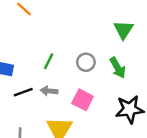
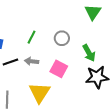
green arrow: (118, 68) -> (89, 53), moved

